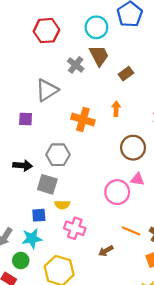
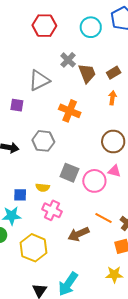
brown trapezoid: (99, 56) -> (87, 73), moved
orange arrow: (116, 109) -> (112, 98), moved
gray square: (47, 184) -> (69, 173), moved
brown arrow: (106, 251) -> (78, 234), size x1.5

